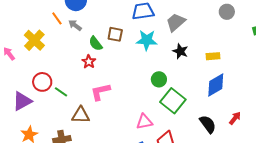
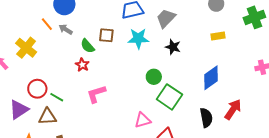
yellow rectangle: (213, 56) -> (218, 36), moved
brown triangle: (81, 115) -> (47, 117), moved
red arrow: (235, 118) -> (233, 109), size x1.5
black semicircle: (208, 124) -> (206, 118), turned 30

